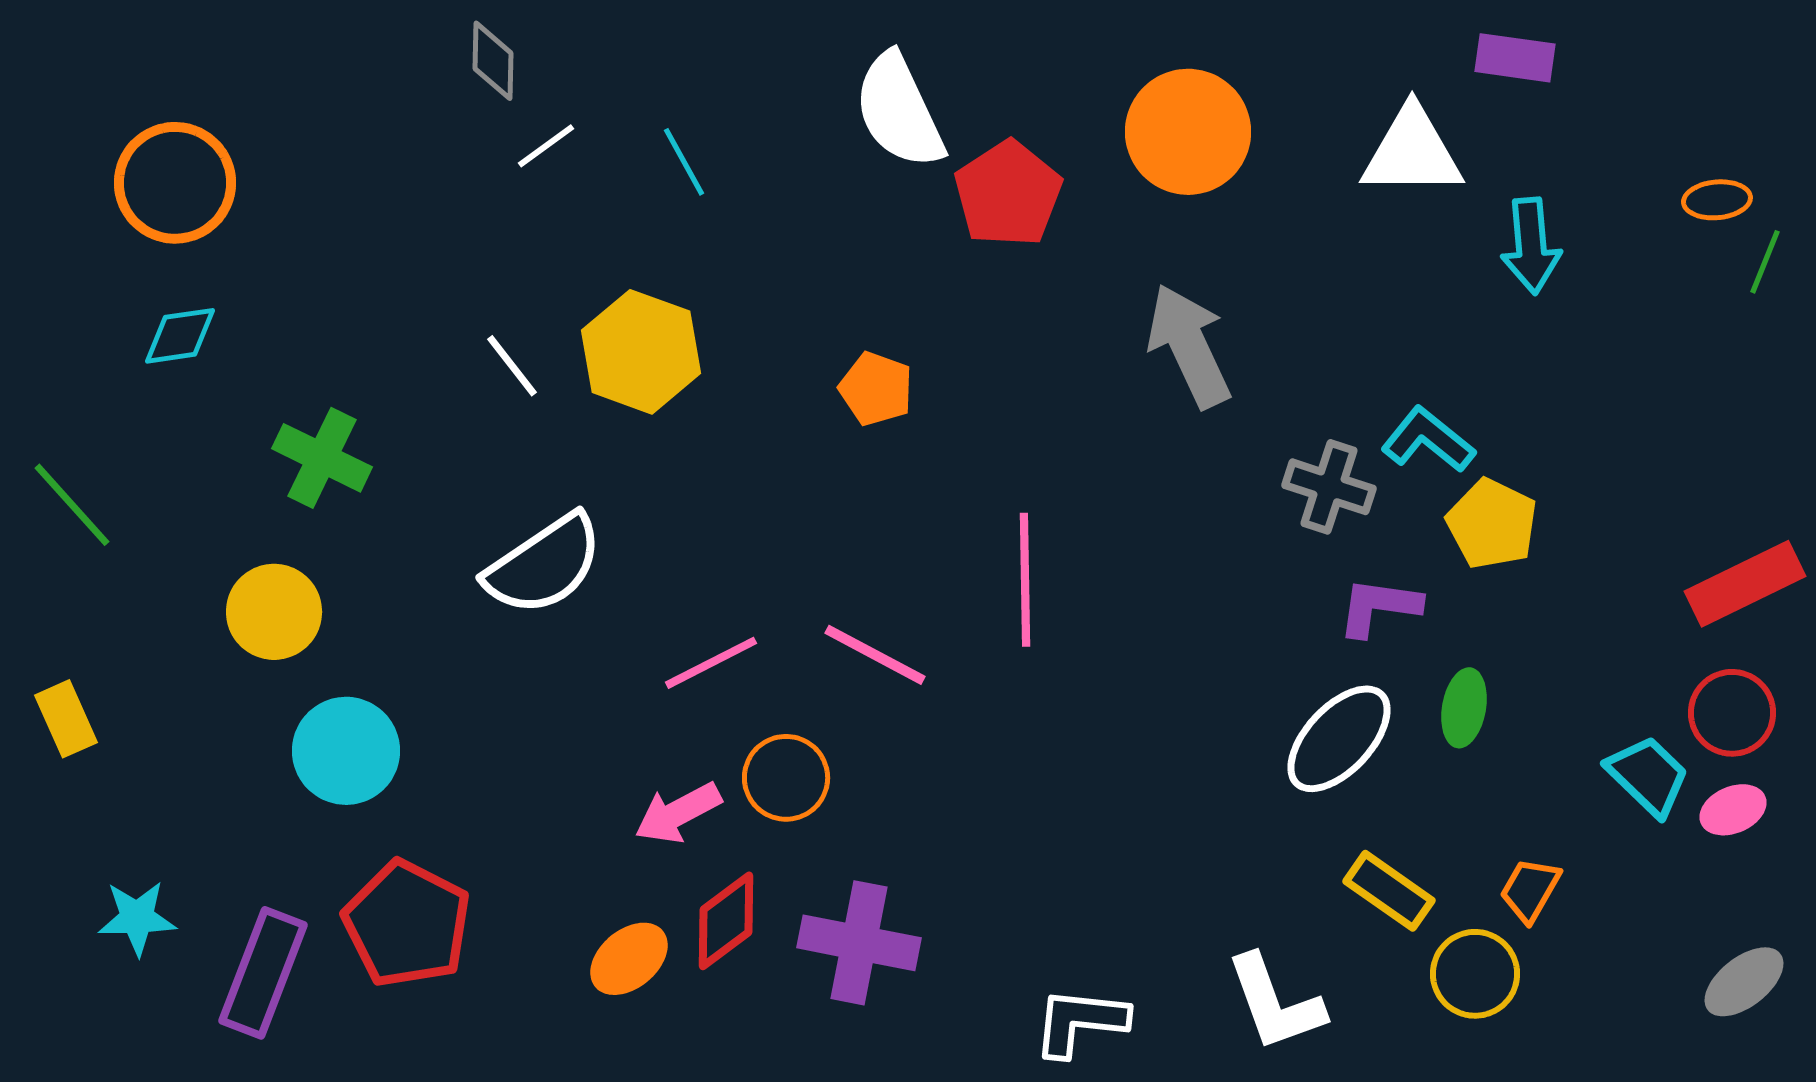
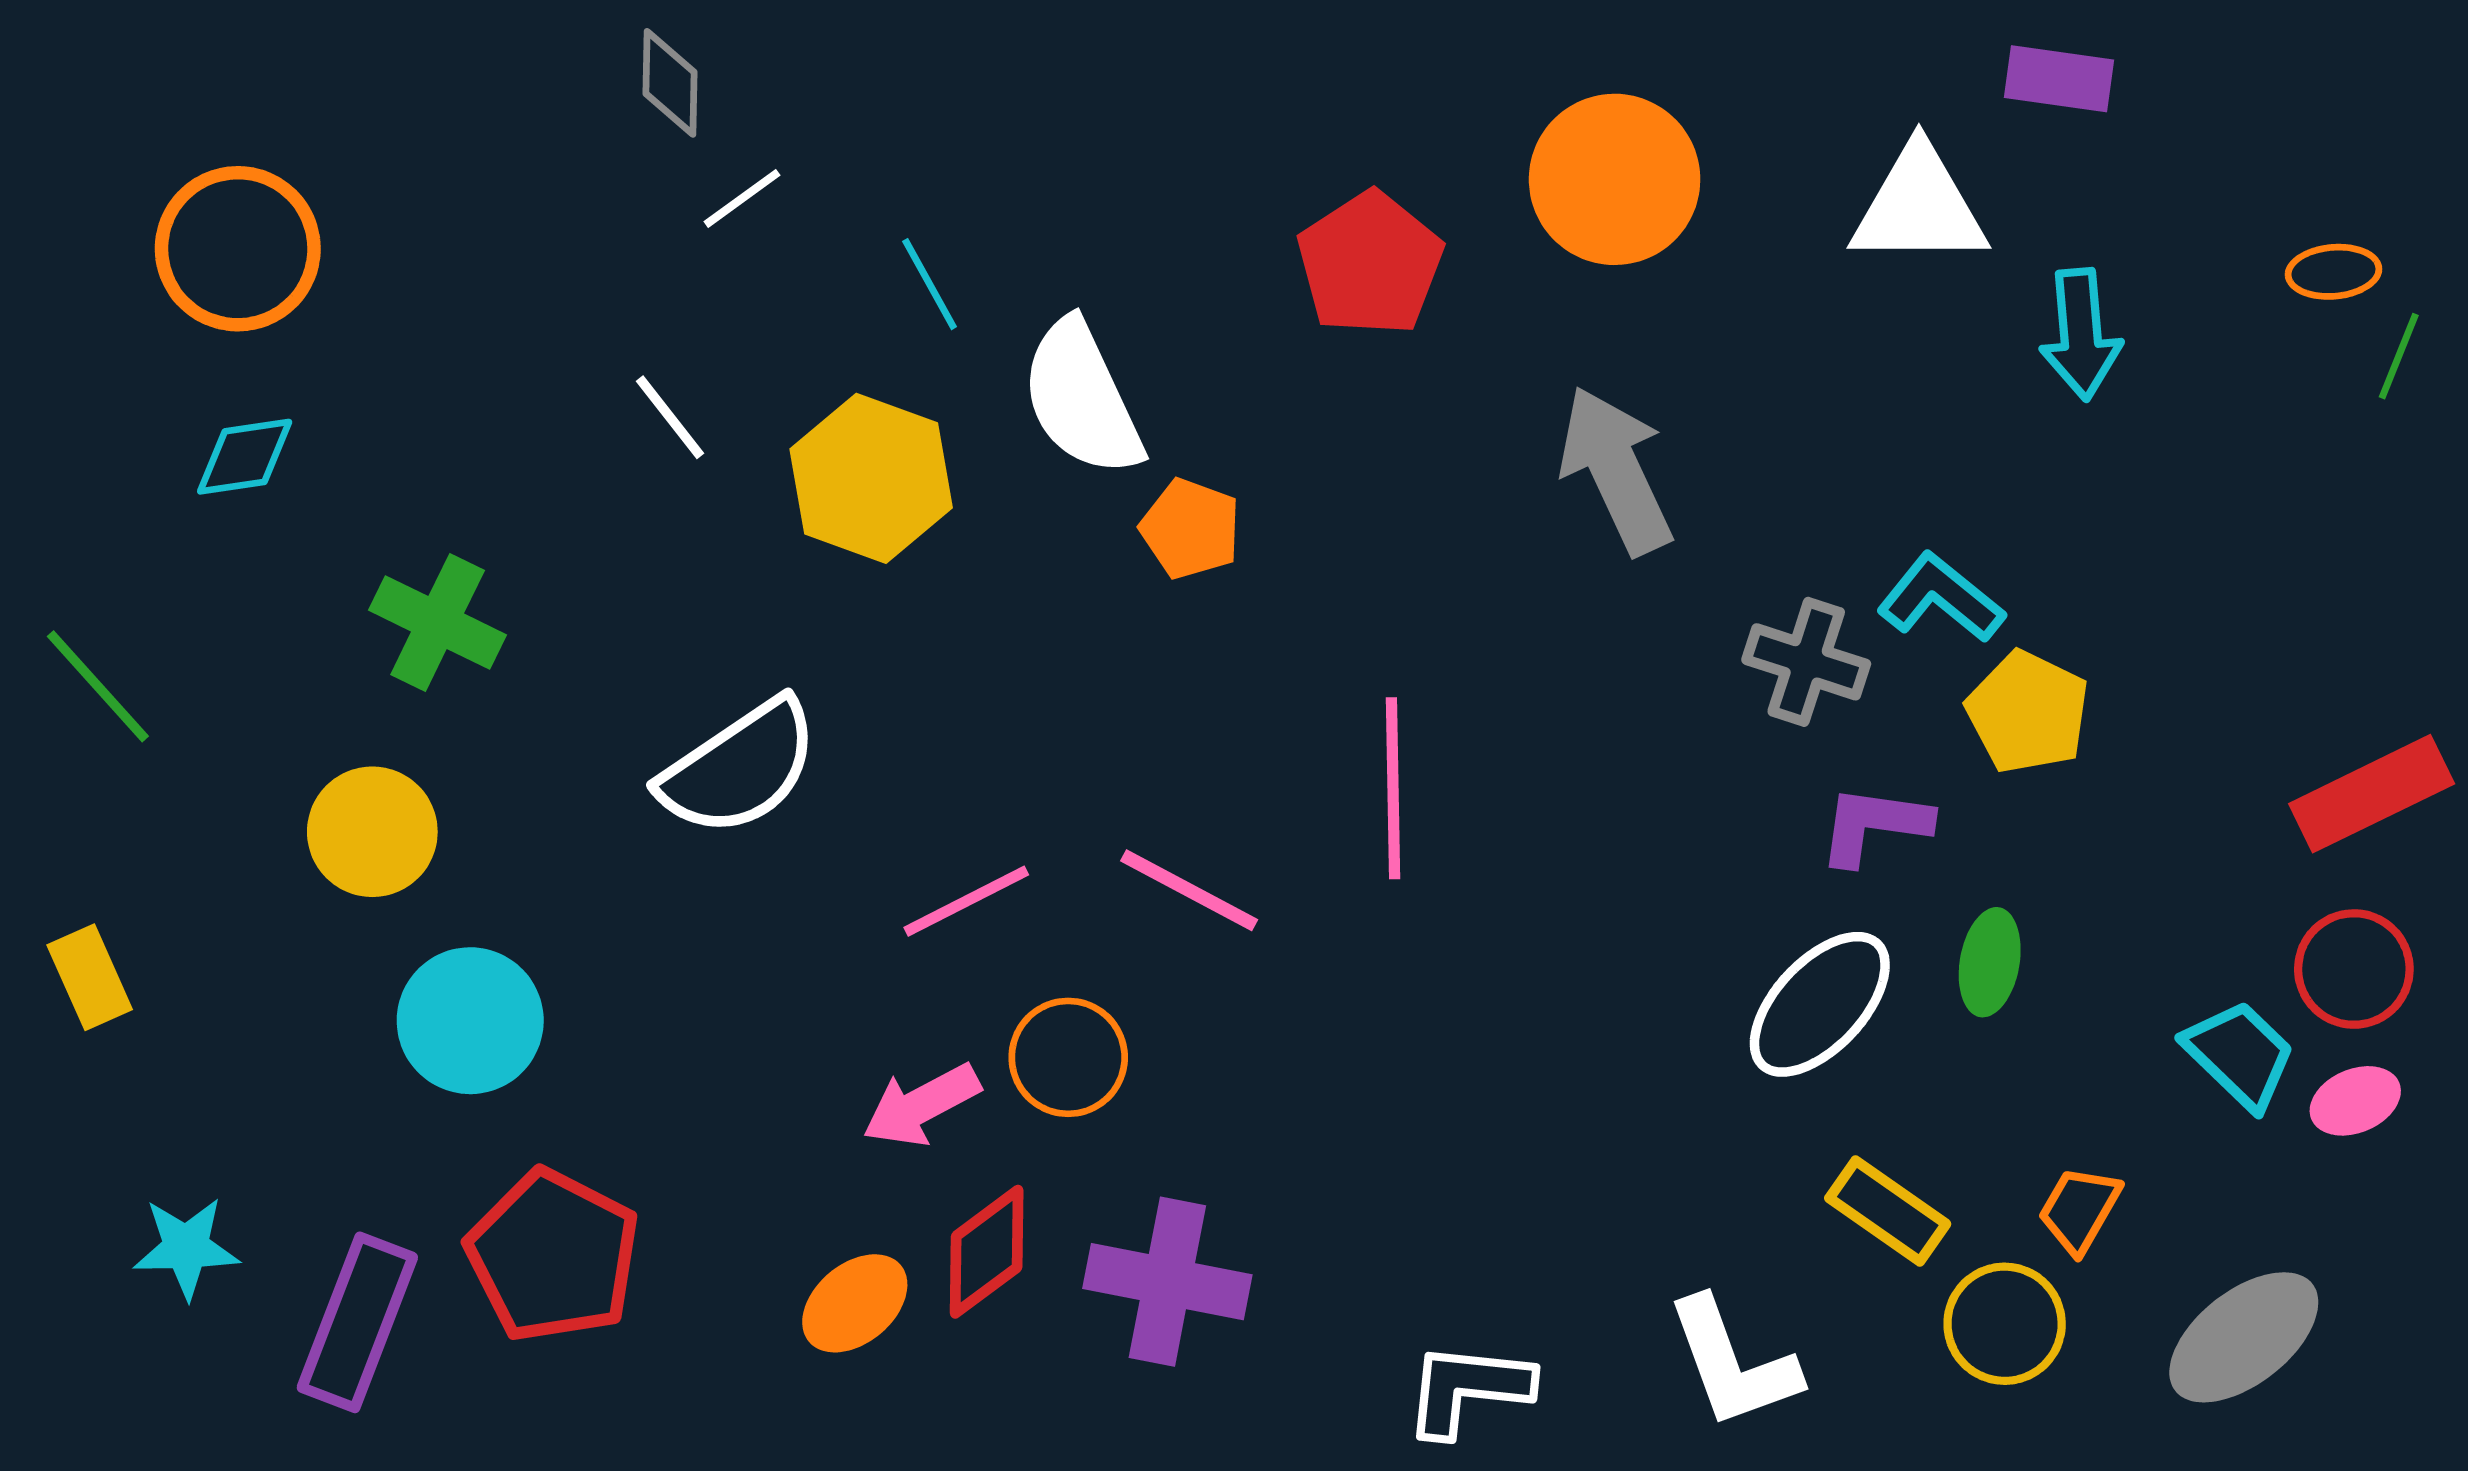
white semicircle: (899, 111) -> (1082, 398), moved
cyan line: (684, 162) -> (930, 284), moved
white line: (512, 366) -> (670, 417), moved
gray ellipse: (1744, 982) -> (2244, 1337), moved, size x1.4

